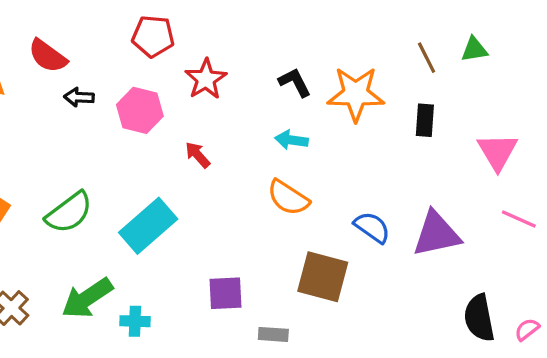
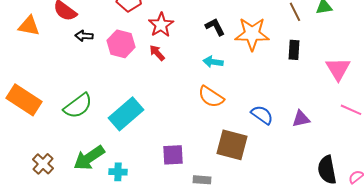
red arrow: (198, 155) -> (157, 53), moved
purple triangle: (436, 234) -> (301, 119), size x0.6

